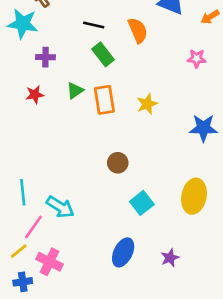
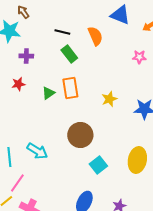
green triangle: (75, 91) -> (48, 93), moved
yellow star: (147, 104) -> (109, 99), moved
brown circle: (118, 163) -> (80, 135), size x1.6
cyan arrow: (60, 207) -> (37, 151), moved

